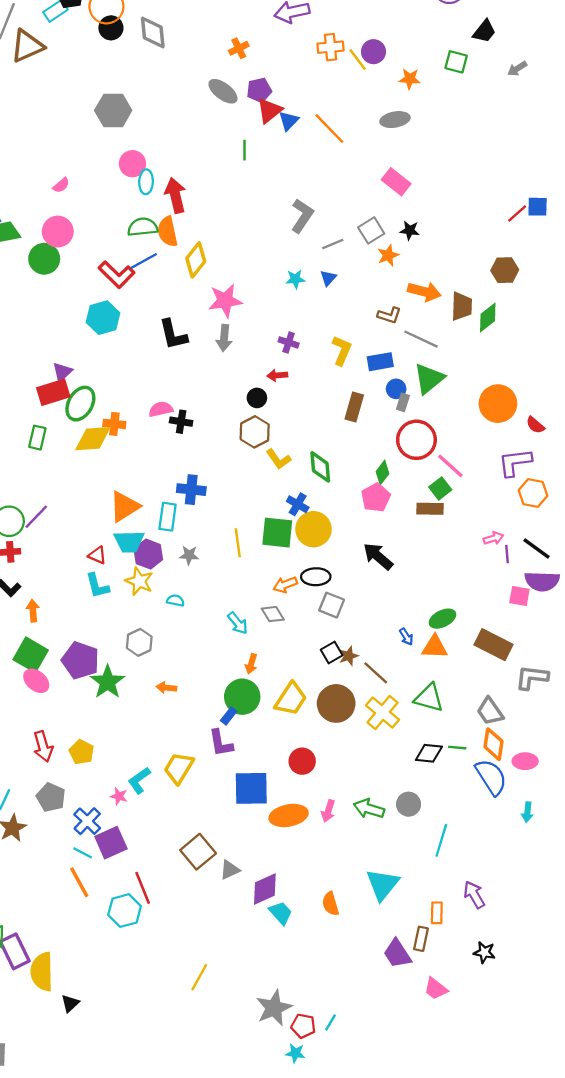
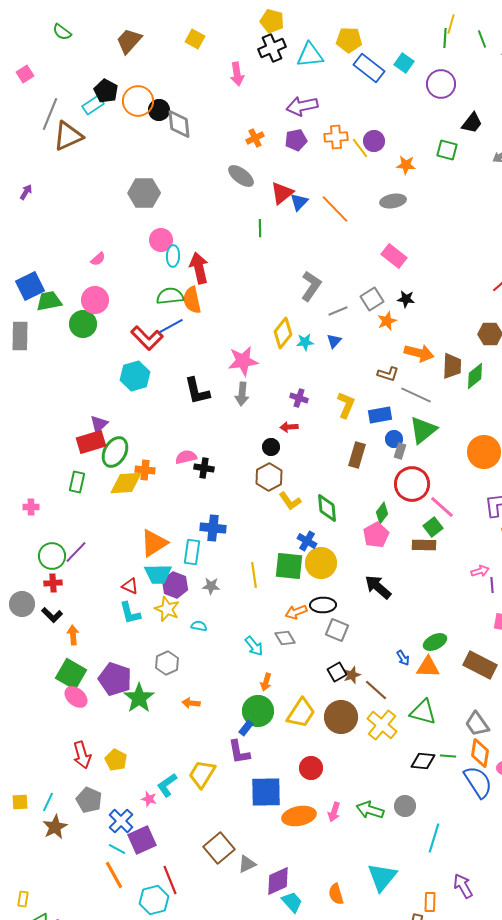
black circle: (111, 28) -> (159, 110), moved
purple pentagon: (259, 90) -> (296, 140), moved
yellow diamond: (196, 260) -> (283, 333), moved

